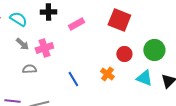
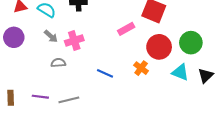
pink rectangle: (76, 24) -> (126, 29), moved
red circle: (124, 54) -> (159, 47), size x1.5
blue line: (73, 79) -> (105, 73), turned -35

